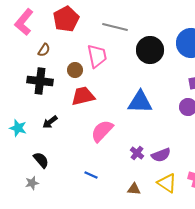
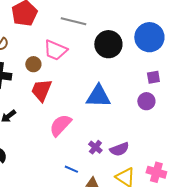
pink trapezoid: (97, 56) -> (55, 50), turned 125
red trapezoid: (83, 96) -> (41, 90), turned -55
blue line: (91, 175) -> (71, 169), moved

